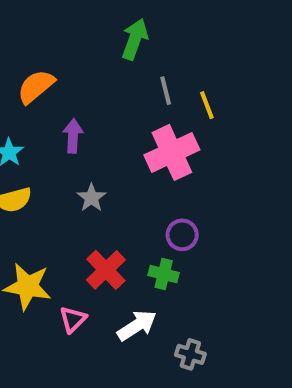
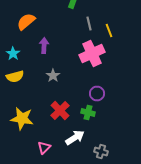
pink triangle: (73, 319) -> (44, 148), moved

